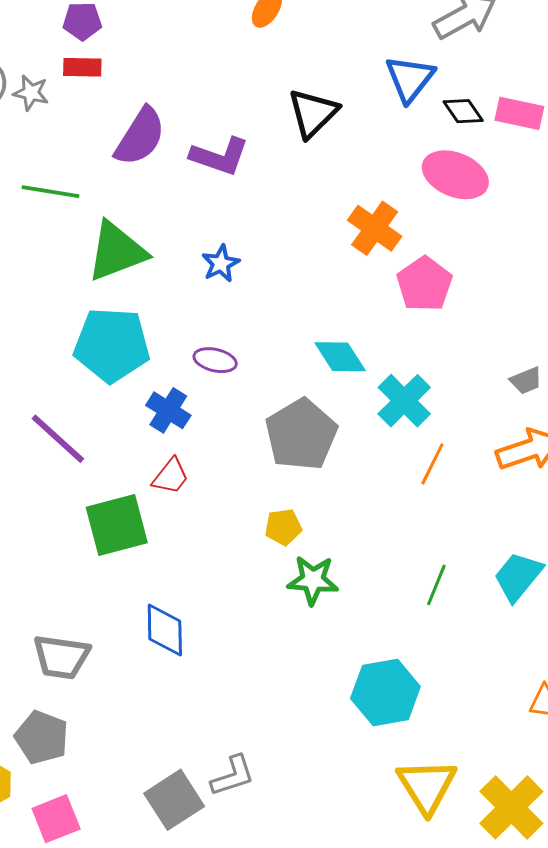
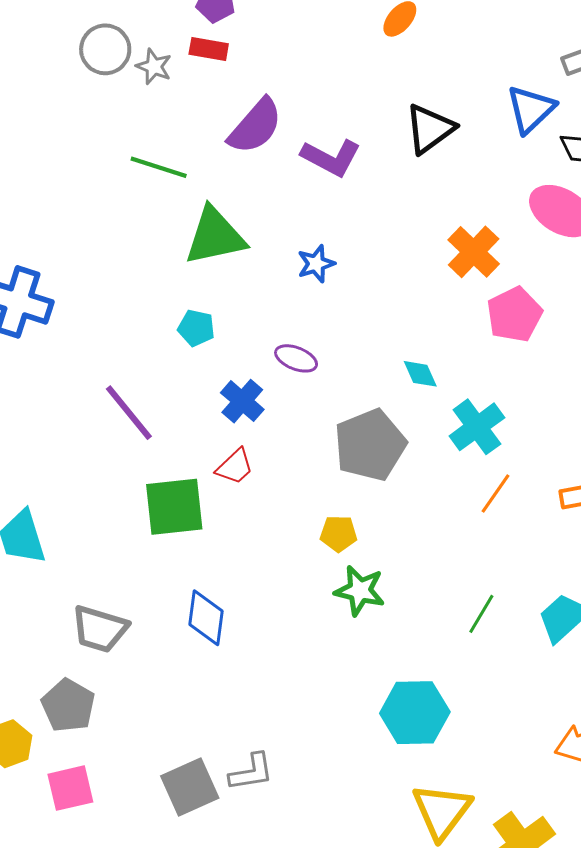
cyan pentagon: (112, 345) -> (196, 328), size x0.5
cyan diamond: (340, 357) -> (420, 374), size x0.7

